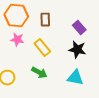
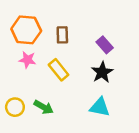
black star: (77, 50) -> (102, 72), turned 30
green arrow: (39, 73) -> (44, 107), moved

